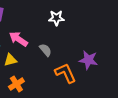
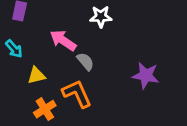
pink arrow: (18, 39) -> (63, 40), moved
orange L-shape: (65, 73) -> (77, 94), moved

